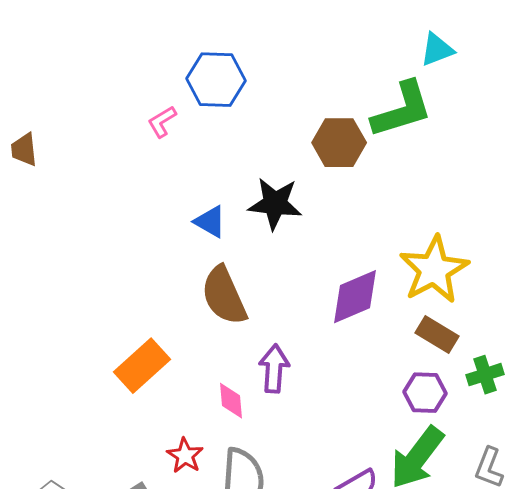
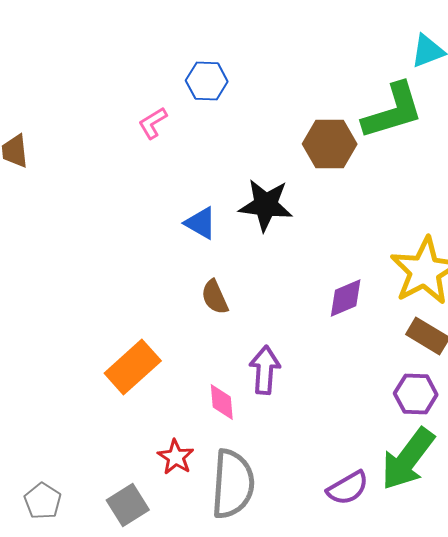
blue hexagon: (216, 80) -> (207, 81), size x0.7
brown semicircle: (224, 296) -> (215, 297), size x0.6
purple diamond: (355, 297) -> (346, 298), size x0.7

